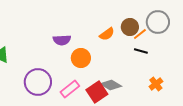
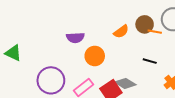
orange line: (140, 34) -> (155, 32), turned 48
black line: (141, 51) -> (150, 61), moved

